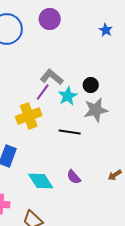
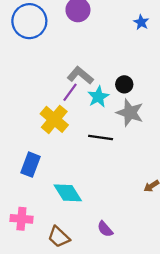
gray star: (96, 110) -> (130, 113), turned 30
yellow cross: (29, 116) -> (54, 119), turned -30
purple semicircle: (74, 177) -> (105, 229), moved

